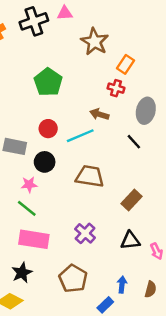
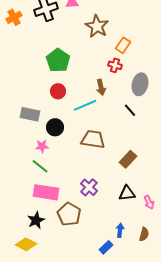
brown arrow: (99, 114) -> (101, 87), turned -119
red circle: (48, 129) -> (58, 91), moved
brown pentagon: (73, 279) -> (69, 214), moved

